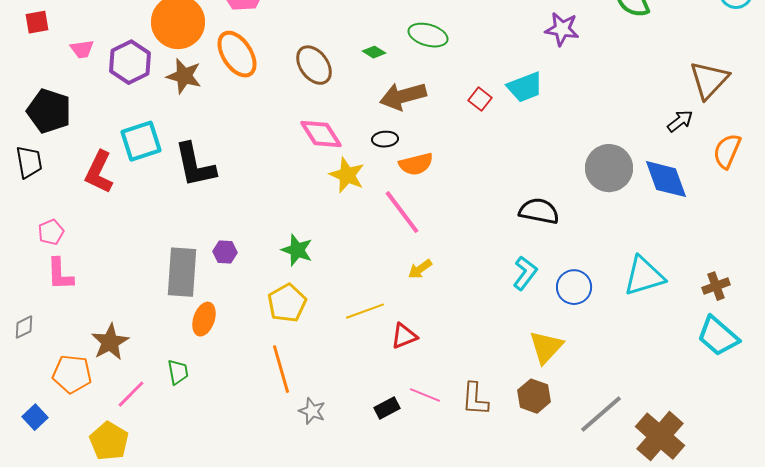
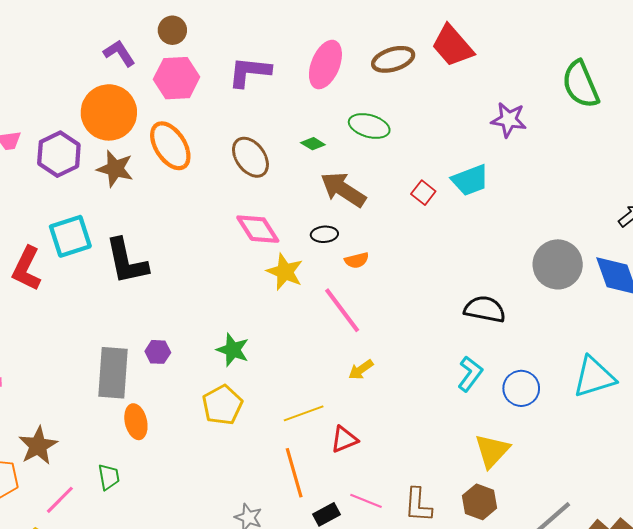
brown arrow: (403, 96) -> (343, 190), turned 48
orange semicircle: (416, 164) -> (357, 260), size x0.7
orange ellipse: (204, 319) -> (136, 422), turned -32
orange line: (281, 369) -> (294, 473), moved

